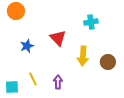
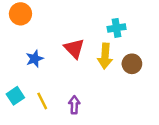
yellow arrow: (83, 56) -> (105, 56), moved
brown circle: (108, 62) -> (132, 64), moved
cyan square: (12, 87) -> (15, 96), moved, turned -32

